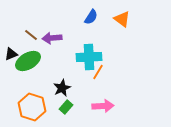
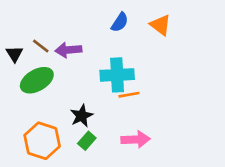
black triangle: (11, 54) -> (14, 54), moved, turned -40
orange line: (98, 72) -> (129, 95), turned 49

